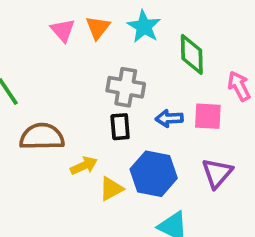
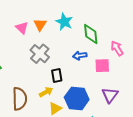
gray cross: (126, 87) -> (40, 54), moved, turned 36
blue arrow: (169, 118) -> (80, 56), moved
brown semicircle: (42, 137) -> (20, 99), moved, turned 95
yellow arrow: (84, 166) -> (46, 92), moved

